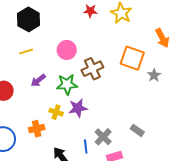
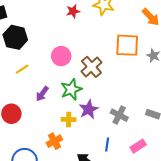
gray cross: (103, 137) -> (119, 115), moved
blue line: (86, 147) -> (107, 145), turned 32

